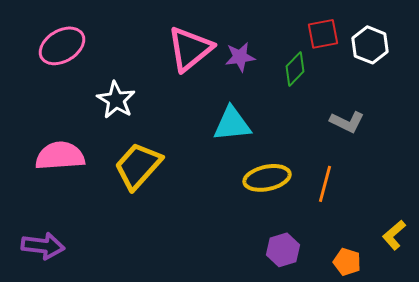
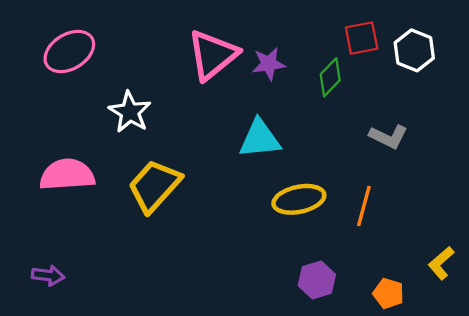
purple arrow: (43, 246) -> (48, 275), size x0.7

